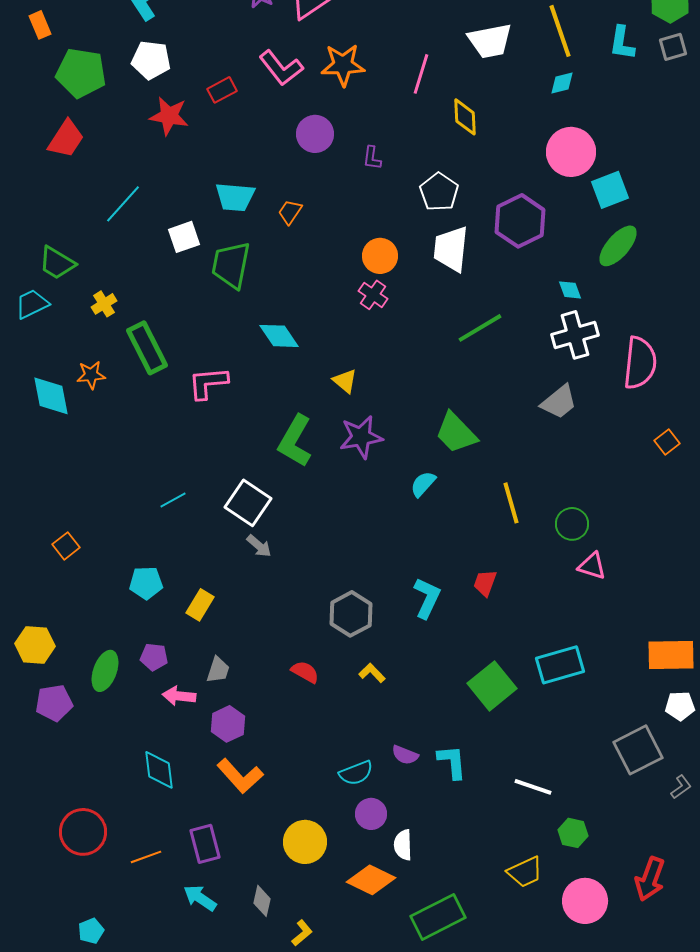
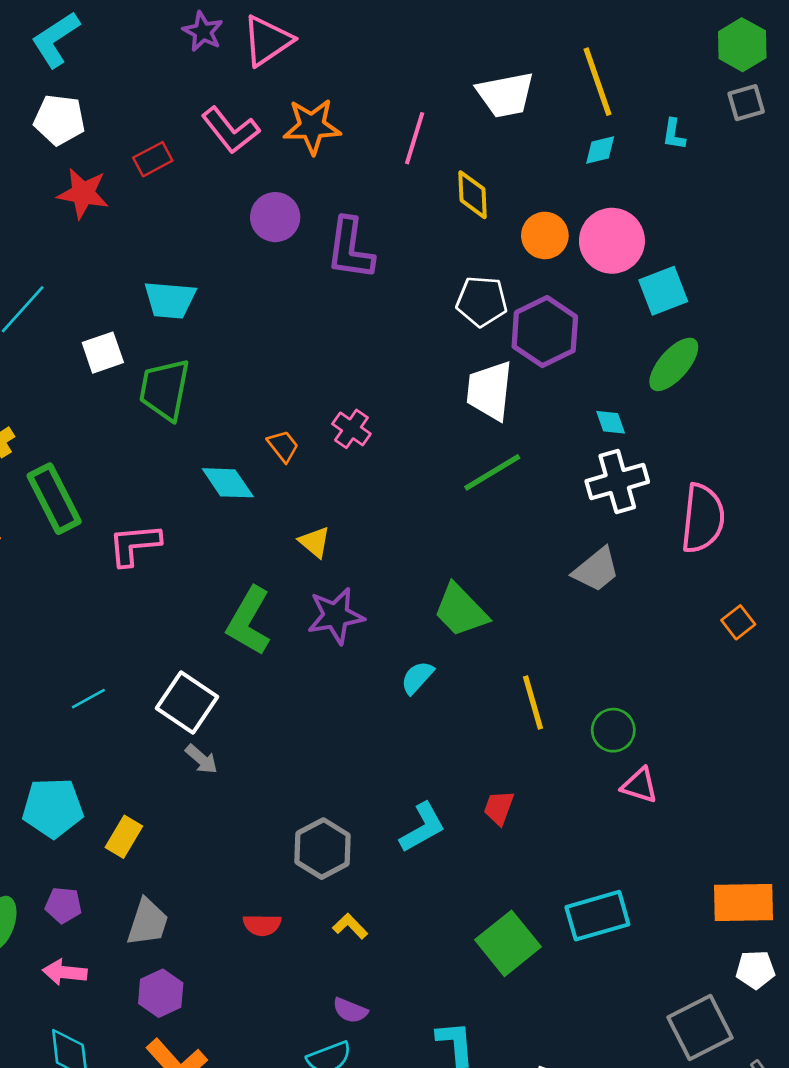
cyan L-shape: (622, 43) -> (674, 134), moved, size x0.7
purple L-shape: (372, 158) -> (350, 249), size x2.0
white pentagon: (439, 192) -> (482, 301), moved, turned -30
orange trapezoid: (290, 212) -> (283, 446), moved, turned 108
white trapezoid: (451, 249) -> (490, 391), moved
orange circle: (380, 256) -> (545, 235), moved
cyan pentagon: (146, 583) -> (53, 808), size x1.4
cyan L-shape: (427, 598) -> (422, 828), turned 36
gray trapezoid: (218, 670) -> (148, 922), size x1.4
red semicircle: (305, 672) -> (262, 925), turned 152
pink arrow: (179, 696) -> (65, 972), moved
purple semicircle: (405, 755) -> (350, 1010), moved

